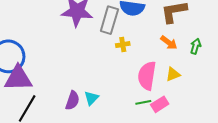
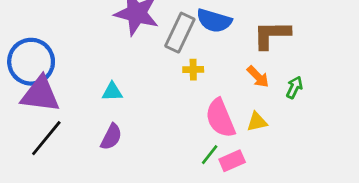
pink semicircle: (147, 76) -> (220, 118), turned -40
cyan triangle: (91, 98) -> (112, 92), moved, turned 35
green line: (143, 102) -> (210, 155), turned -49

